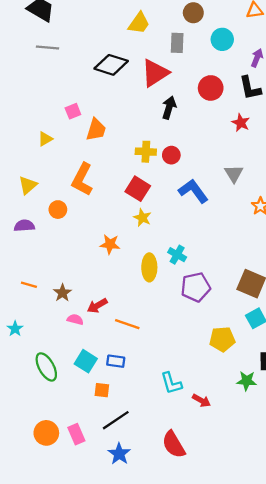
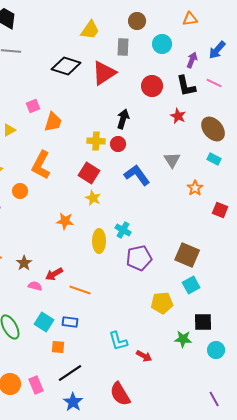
black arrow: (169, 108) -> (123, 119), moved

